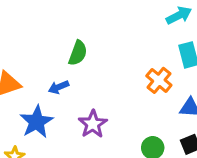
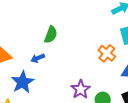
purple star: (93, 124) -> (81, 89), moved

